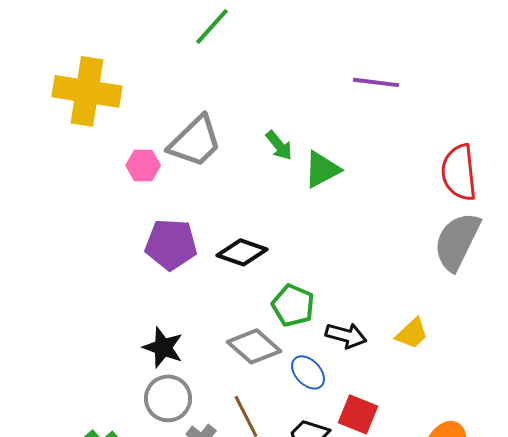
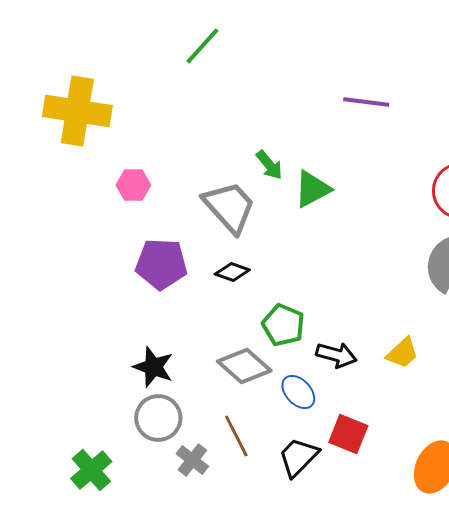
gray trapezoid: (195, 141) -> (229, 207), moved, turned -88
black diamond: (242, 252) -> (232, 272), size x0.7

